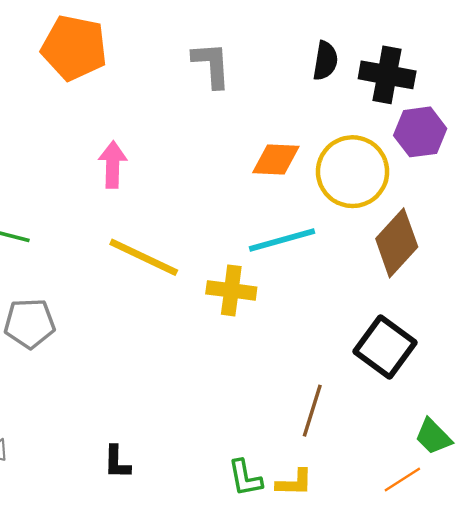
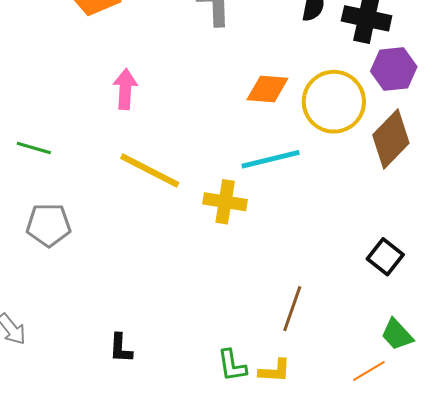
brown diamond: (397, 243) -> (391, 139), moved
black square: (385, 347) -> (385, 257), moved, size x0.7

